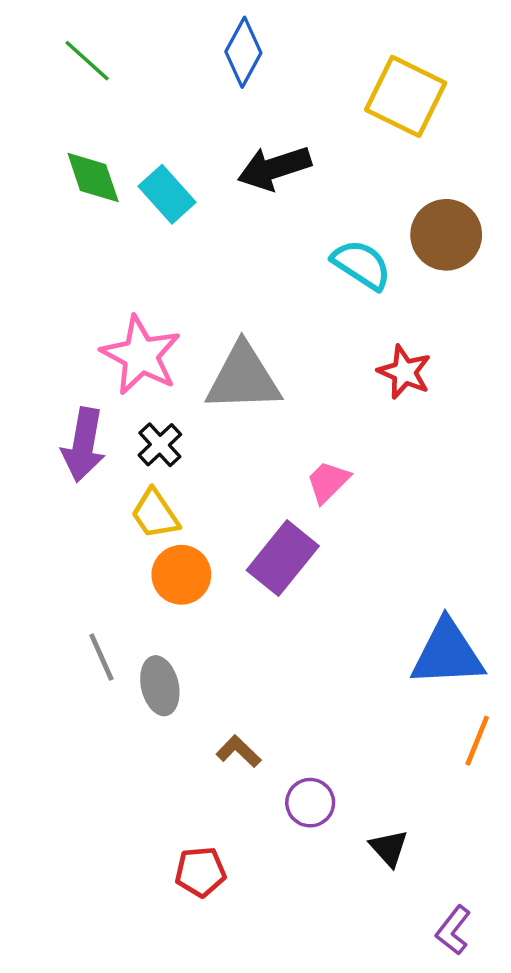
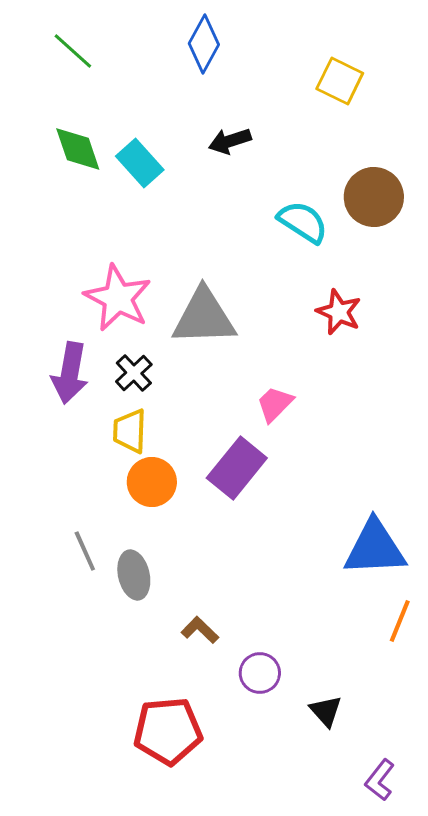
yellow square: (406, 96) -> (340, 81), size x0.7
black arrow: (274, 168) -> (230, 141), size x0.7
yellow trapezoid: (155, 514) -> (130, 431), turned 36
red pentagon: (200, 872) -> (168, 731), size x1.6

